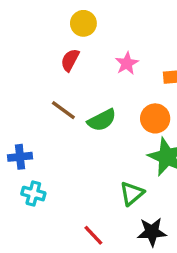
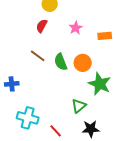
orange circle: (155, 118) -> (83, 63), moved
green semicircle: (102, 120) -> (61, 62), turned 96
cyan cross: (33, 194) -> (28, 118), moved, size x1.5

